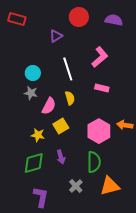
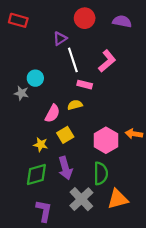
white line: (68, 69) -> (73, 60), moved
pink rectangle: (102, 88) -> (85, 85), moved
gray star: (31, 93) -> (21, 93), moved
yellow semicircle: (70, 98) -> (75, 105), turned -88
purple arrow: (61, 157) -> (65, 168), size x1.5
gray cross: (76, 186) -> (81, 199), size x1.6

